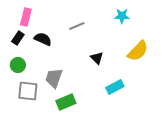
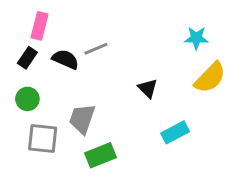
cyan star: (122, 16) -> (196, 38), moved
gray line: (77, 26) -> (96, 49), moved

